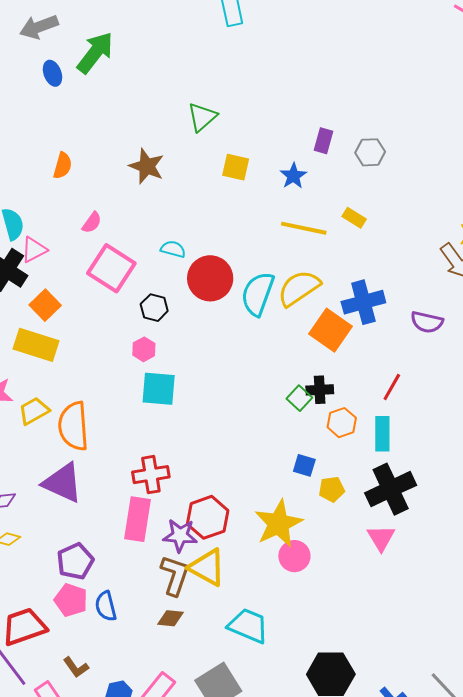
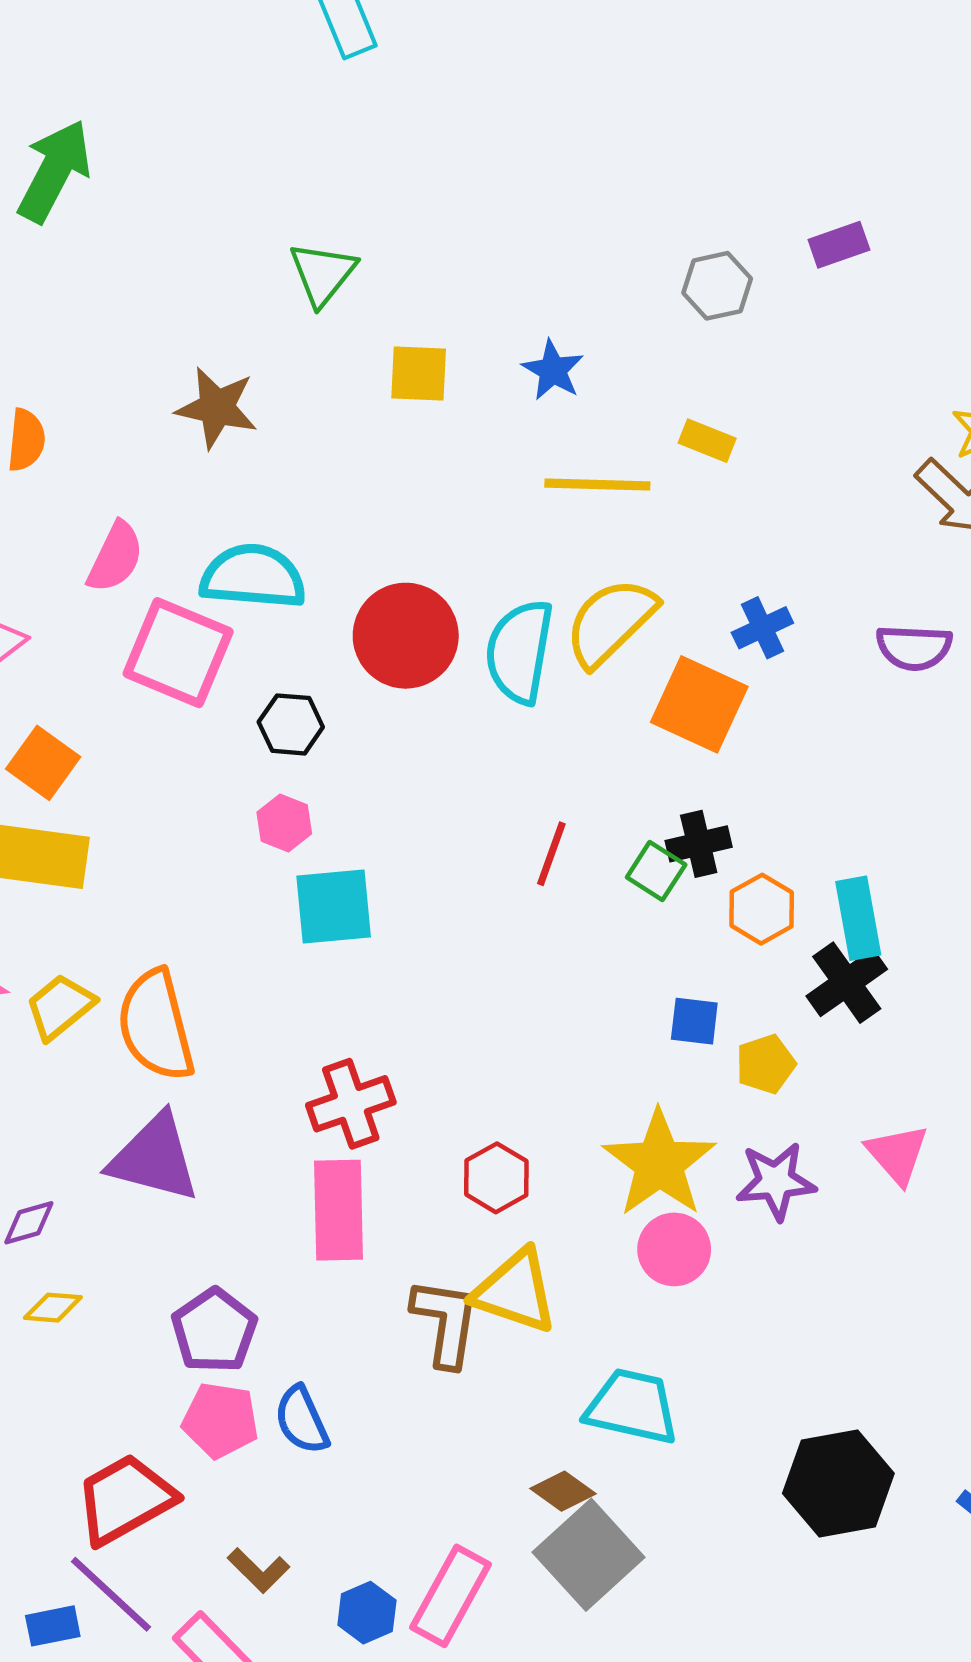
purple rectangle: (324, 141) -> (839, 245), moved, turned 65
pink semicircle: (92, 223) -> (115, 557), size x1.4
cyan semicircle: (173, 249) -> (253, 577), moved, size x1.8
blue cross: (363, 302) -> (762, 628), size x0.6
red line: (392, 387) -> (551, 854), moved
black cross: (391, 489) -> (847, 983), moved, size x0.7
red hexagon: (208, 517) -> (496, 1178), size x0.7
purple star: (180, 535) -> (776, 1181), moved
pink circle: (294, 556) -> (674, 1249), moved
brown diamond: (170, 618) -> (563, 1491), moved, turned 40

